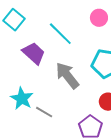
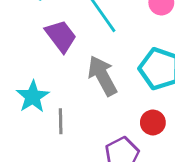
gray line: (44, 112) -> (61, 121), turned 48

